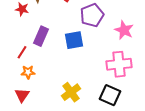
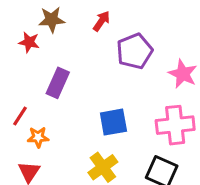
blue square: (74, 40) -> (113, 122), moved
red line: (22, 52) -> (20, 116), moved

